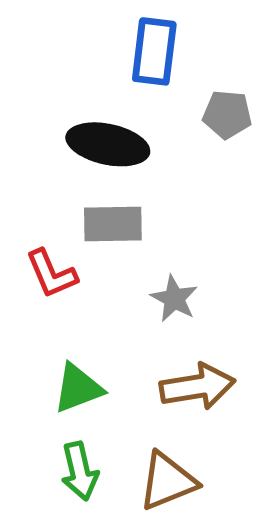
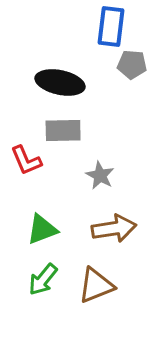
blue rectangle: (154, 51) -> (111, 26), moved
green arrow: (80, 471) -> (43, 279), turned 52

